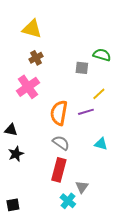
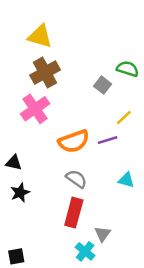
brown cross: (36, 58) -> (45, 73), size x1.6
gray square: (82, 68) -> (103, 85), turned 32
orange semicircle: (59, 113) -> (74, 141), turned -120

